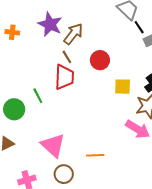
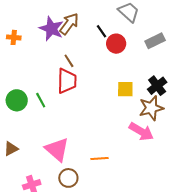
black line: (139, 27) -> (102, 31), moved
brown arrow: (73, 34) -> (69, 24), moved
red circle: (100, 60) -> (116, 44), moved
green circle: (14, 109) -> (17, 100), moved

